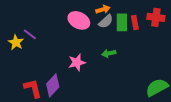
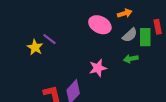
gray semicircle: (106, 21) -> (130, 35), moved
green rectangle: (122, 22) -> (145, 37), moved

